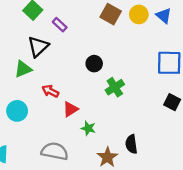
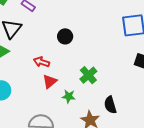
green cross: (115, 87) -> (88, 75), moved
red arrow: (50, 91) -> (42, 62), moved

